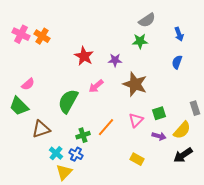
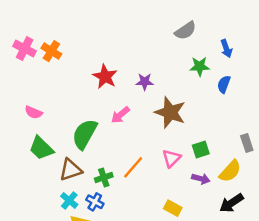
green star: (140, 41) -> (200, 66), moved
pink semicircle: (28, 84) -> (34, 112), turned 64
green trapezoid: (19, 106) -> (41, 148), moved
brown triangle: (41, 129) -> (71, 170), moved

